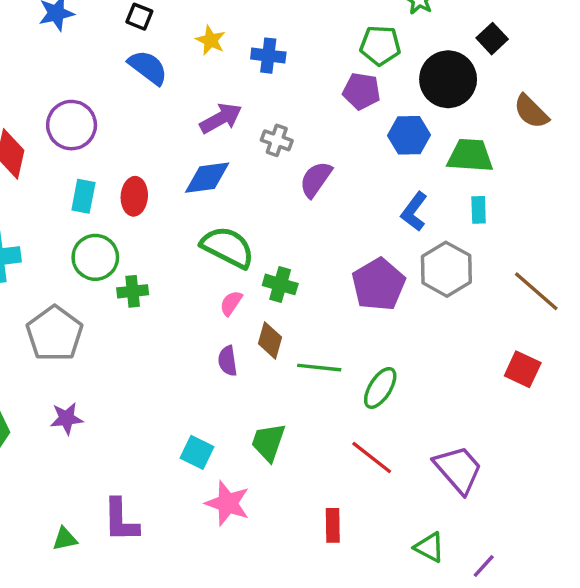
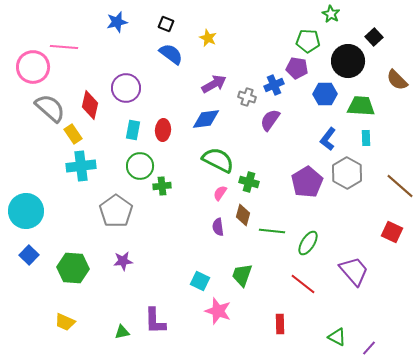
blue cross: (268, 56) -> (274, 85), moved, turned -30
purple trapezoid: (458, 469) -> (354, 271), moved

